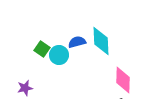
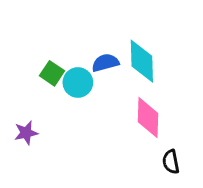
pink diamond: (123, 80) -> (148, 118), moved

